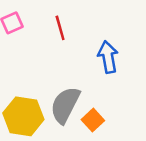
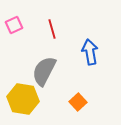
gray semicircle: (65, 105) -> (44, 71), moved

